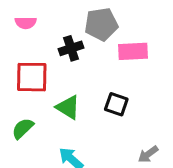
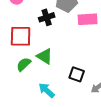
black square: (116, 104) -> (77, 74), moved
green semicircle: (23, 128) -> (24, 64), moved

